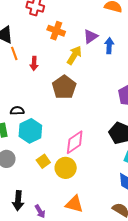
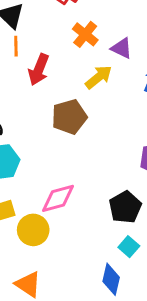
purple triangle: (91, 36) -> (122, 48), moved, turned 42
red arrow: (34, 63) -> (39, 70), size x1.5

